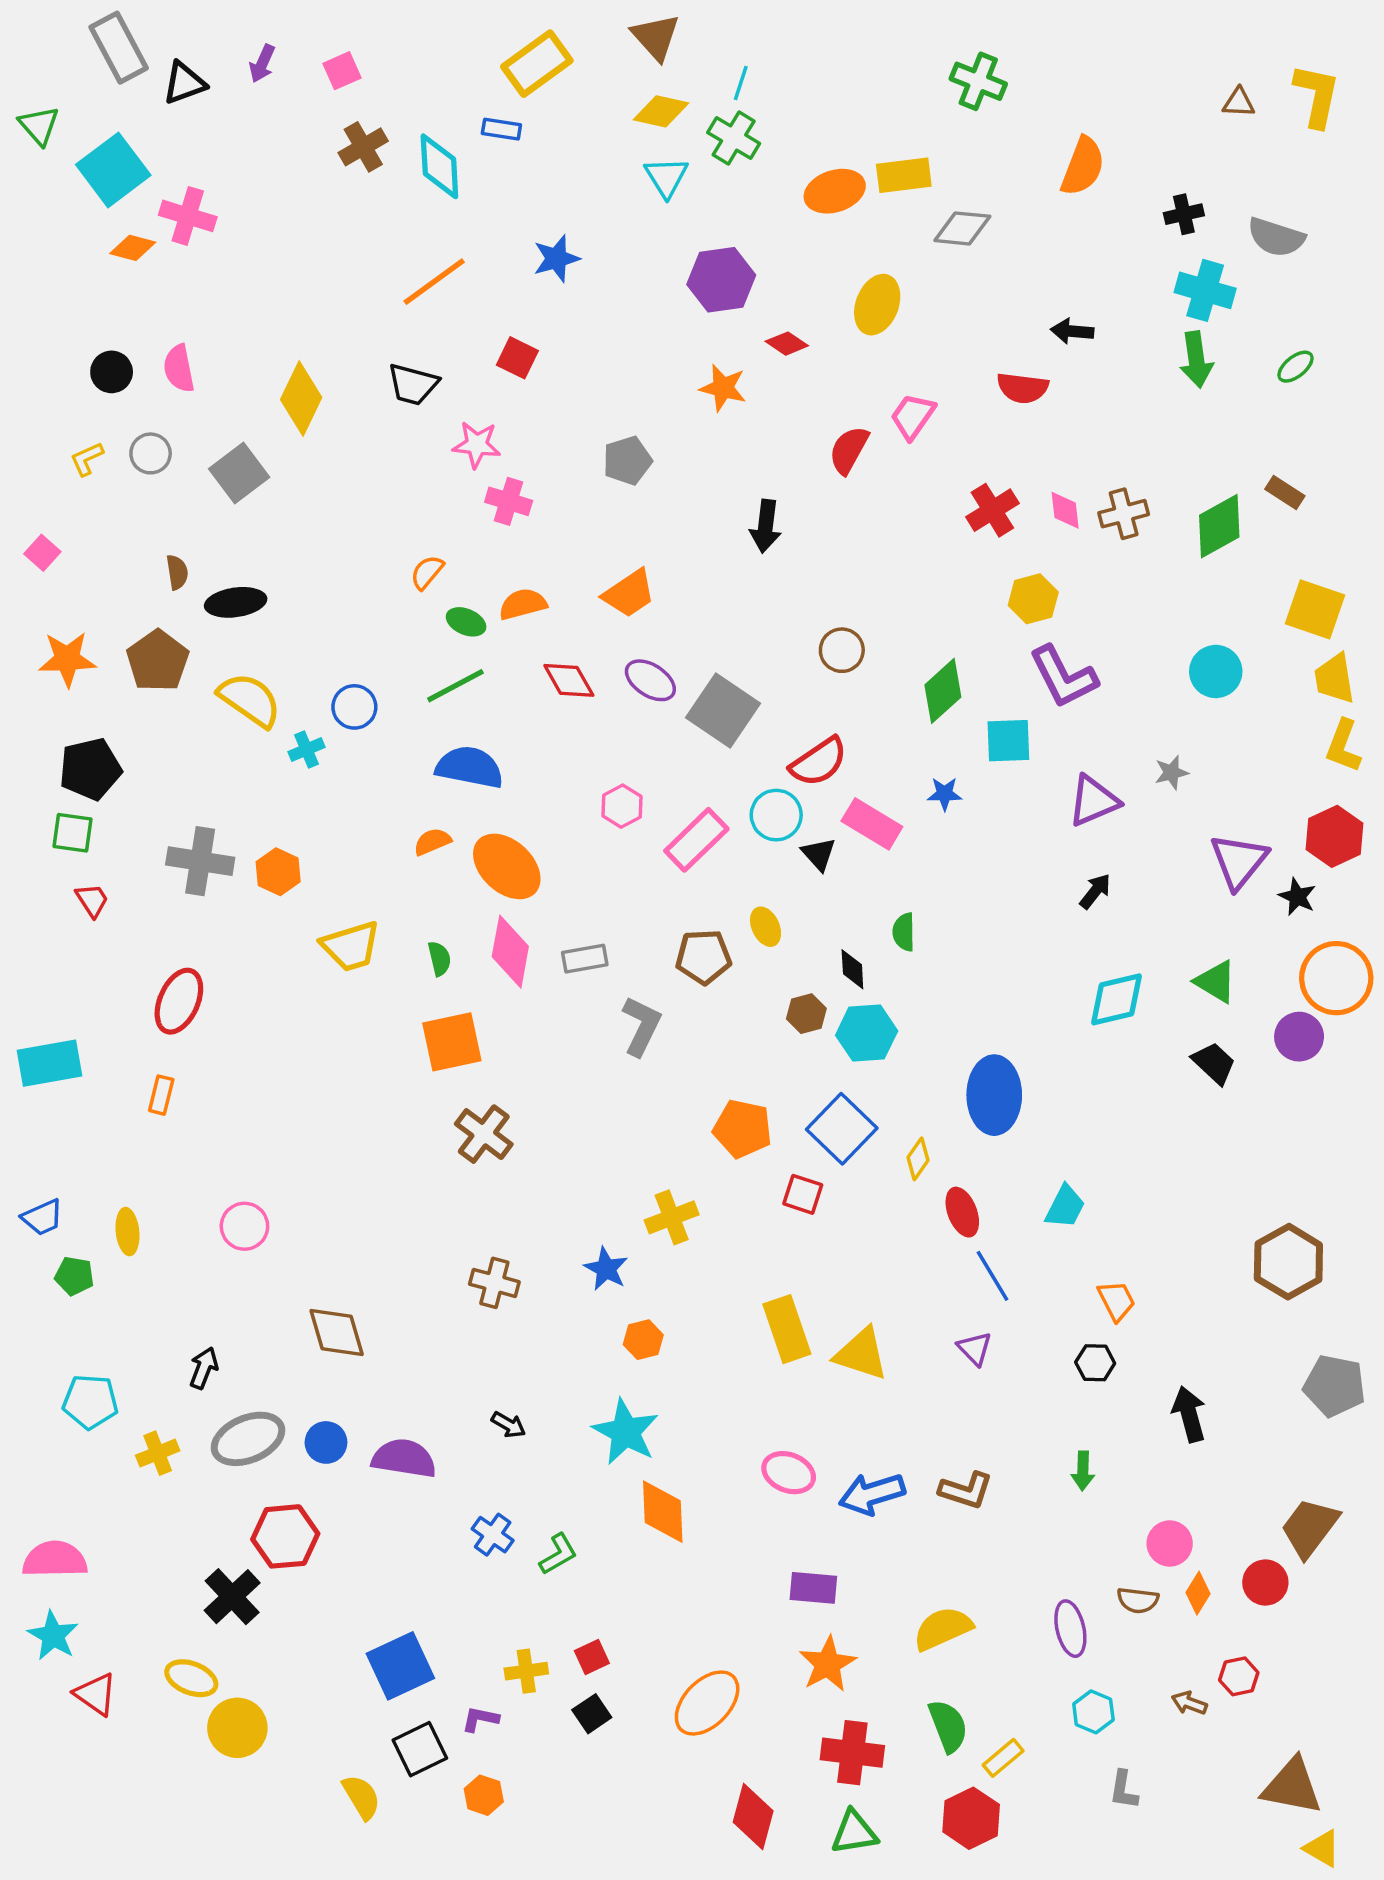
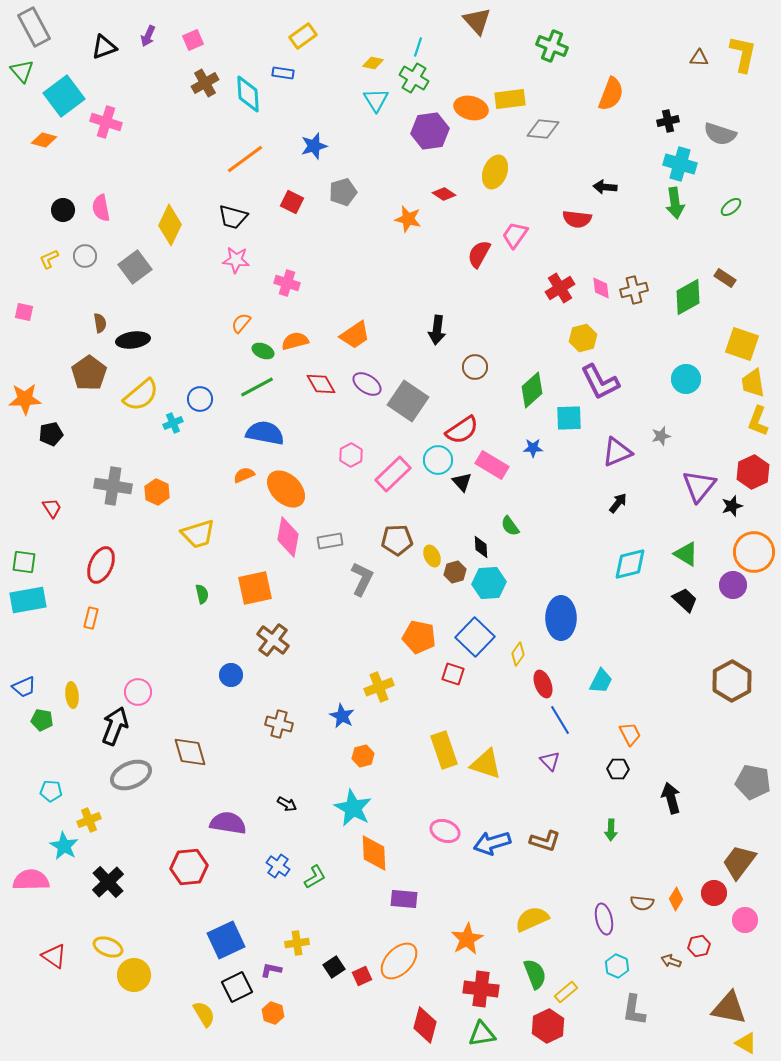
brown triangle: (656, 37) -> (477, 21), moved
gray rectangle: (119, 48) -> (34, 27), moved
yellow rectangle: (537, 64) -> (303, 36), size x0.7
yellow diamond: (661, 111) -> (373, 63), size x0.7
orange ellipse: (835, 191) -> (471, 108), turned 32
orange diamond: (133, 248) -> (44, 140), moved
purple hexagon: (721, 280) -> (430, 131), moved
pink star: (477, 445) -> (236, 260), moved
gray pentagon: (627, 461) -> (343, 192), moved
black arrow: (766, 526) -> (437, 330), moved
pink square: (42, 553) -> (24, 312), turned -30
orange star: (67, 659) -> (25, 399), moved
yellow semicircle: (250, 700) -> (141, 395), turned 105
black pentagon: (90, 769) -> (51, 434), size x0.7
green square: (73, 833) -> (24, 562), moved
black star: (1297, 897) -> (732, 506), turned 30
yellow ellipse: (766, 927) -> (432, 556), moved
green semicircle: (904, 932) -> (510, 526), turned -35
green semicircle: (439, 959) -> (202, 594), moved
brown hexagon: (1288, 1262) -> (732, 681), moved
black arrow: (204, 1368) -> (115, 726), moved, size x1.6
cyan pentagon: (90, 1402) -> (51, 791), size x0.7
gray ellipse: (248, 1439) -> (131, 775), moved
blue circle: (326, 1442) -> (231, 675), moved
red hexagon: (285, 1536) -> (189, 867), moved
pink circle: (1170, 1544) -> (745, 920), moved
purple rectangle: (813, 1588) -> (404, 899), moved
black cross: (232, 1597) -> (108, 882), moved
cyan star: (53, 1636) -> (64, 846), moved
red square: (592, 1657) -> (362, 976), moved
gray L-shape: (1124, 1790) -> (634, 1010), size x1.4

